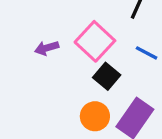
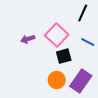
black square: (107, 76) -> (64, 56), turned 35

